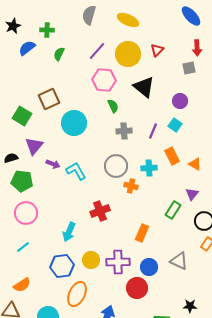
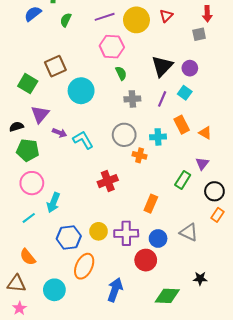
purple line: (97, 51) -> (105, 17), turned 30
black triangle: (144, 87) -> (162, 66), moved, turned 35
cyan arrow: (69, 232) -> (53, 203), moved
orange semicircle: (22, 285) -> (28, 257), turned 84

